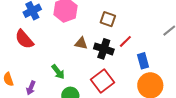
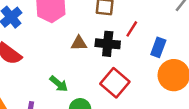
blue rectangle: (143, 61) -> (158, 47), turned 49

